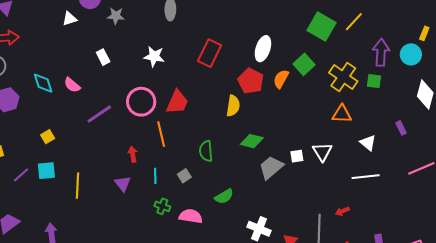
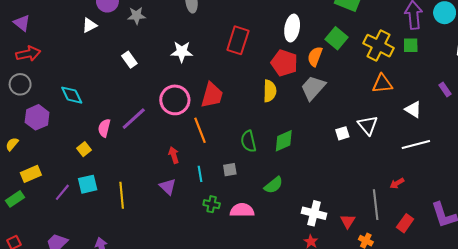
pink semicircle: (72, 85) -> (104, 128), moved, turned 72
green diamond: (252, 141) -> (284, 141), moved, turned -30
gray trapezoid: (271, 167) -> (313, 88), moved
gray square: (184, 176) -> (230, 170), turned 32

